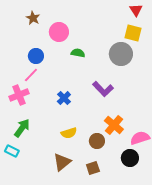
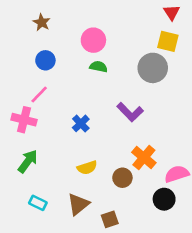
pink circle: (59, 32) -> (93, 40), moved
blue circle: (36, 56) -> (45, 60), moved
pink cross: (19, 95) -> (24, 120), turned 36
cyan rectangle: (12, 151) -> (38, 203), moved
brown square: (93, 168) -> (110, 219), moved

